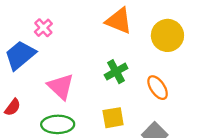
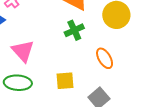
green cross: (116, 72) -> (74, 30), moved

